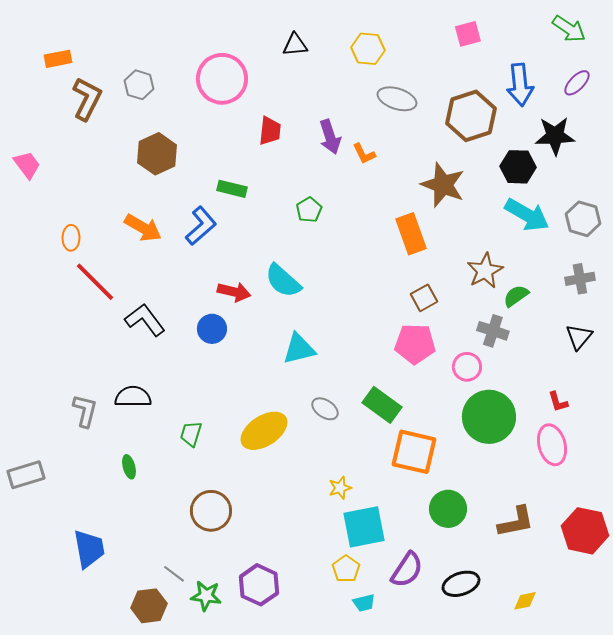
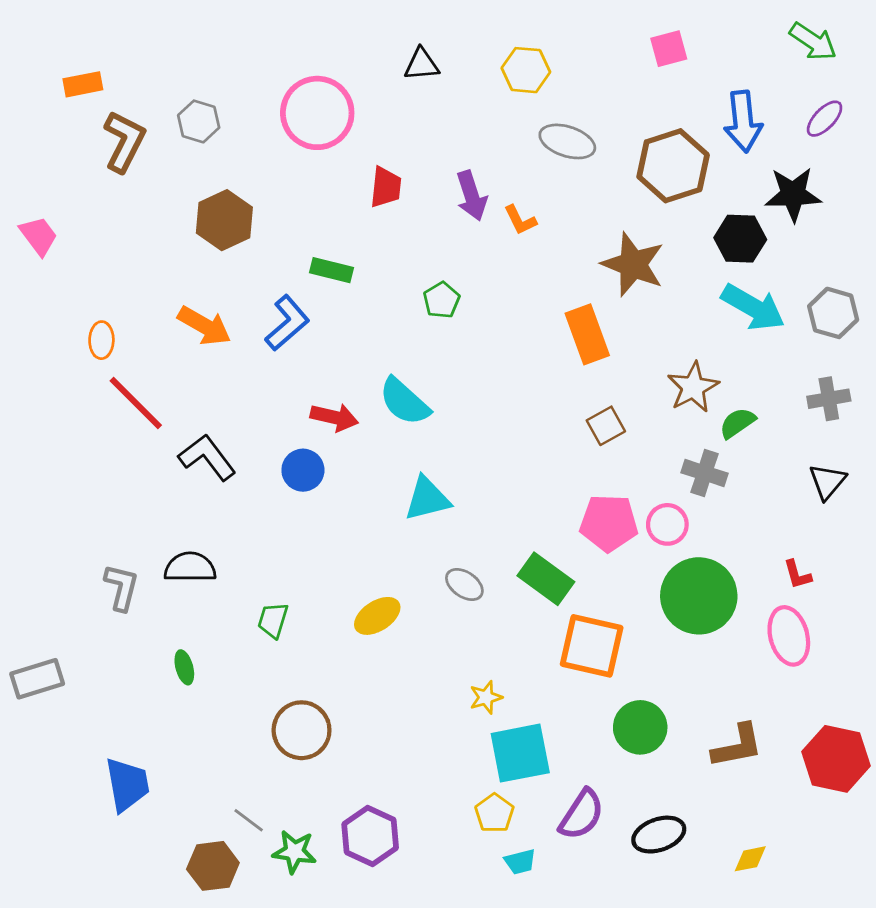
pink pentagon: (415, 344) -> (609, 523), moved
yellow ellipse: (264, 431) -> (377, 616), size x0.7

